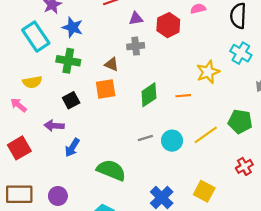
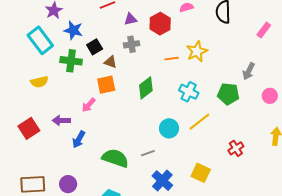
cyan cross: (241, 53) -> (189, 92), moved
yellow star: (208, 72) -> (197, 51), moved
orange line: (183, 96) -> (172, 59), moved
black square: (71, 100) -> (95, 47), moved
pink arrow: (18, 105) -> (89, 105), moved, turned -84
green pentagon: (240, 121) -> (228, 94), moved
gray line: (145, 138) -> (148, 153), moved
red square: (19, 148) -> (29, 128), moved

